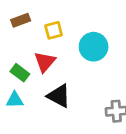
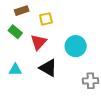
cyan circle: (94, 47) -> (76, 46), moved
green rectangle: (20, 73) -> (15, 32), moved

